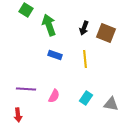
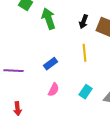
blue rectangle: (55, 55) -> (51, 64), moved, turned -56
purple line: (26, 89) -> (14, 71), moved

